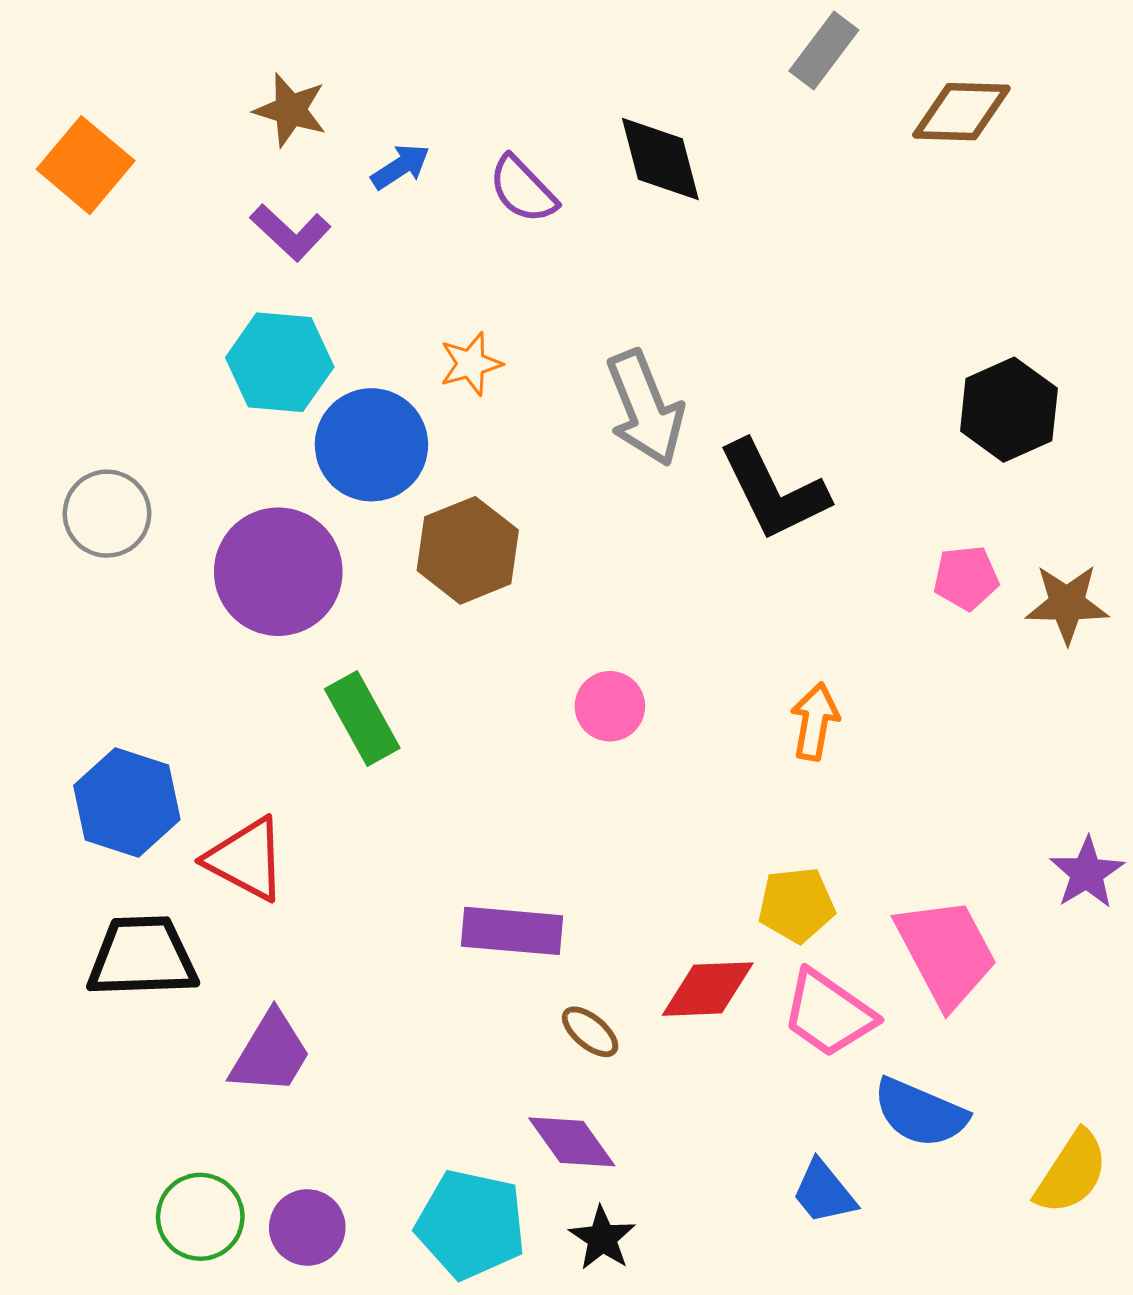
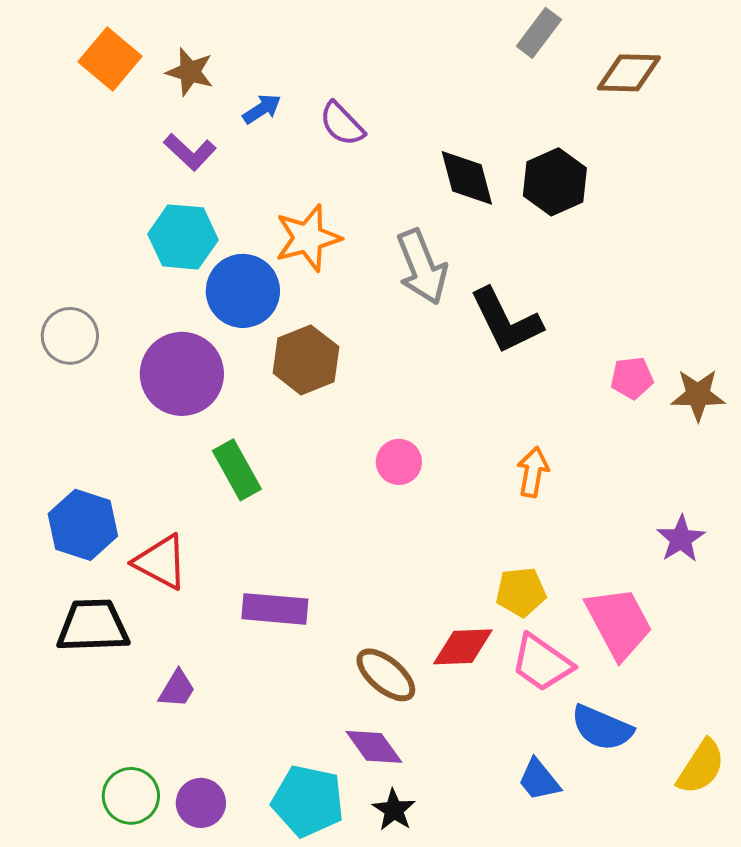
black diamond: (660, 159) -> (467, 178), moved
orange square: (86, 165) -> (110, 59), moved
orange star: (471, 364) -> (308, 238), size x1.6
black hexagon: (1009, 410) -> (555, 182), moved
purple star: (1087, 873) -> (681, 539), moved
purple rectangle: (512, 931) -> (275, 609), moved
brown ellipse: (590, 1032) -> (386, 675), size x1.6
purple trapezoid: (271, 1053) -> (177, 689), size x0.7

